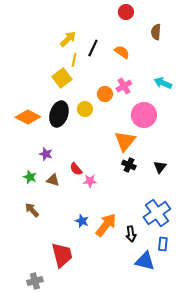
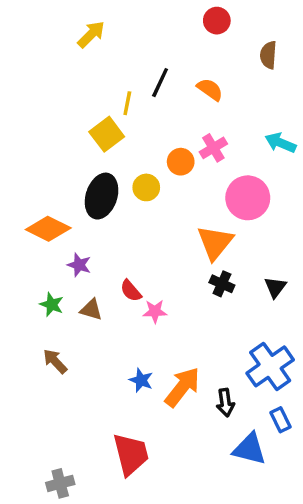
yellow arrow: (68, 39) -> (91, 34), moved
orange diamond: (28, 117) -> (48, 229), moved
blue rectangle: (163, 244) -> (280, 420), turned -32
red trapezoid: (62, 255) -> (131, 454), moved

